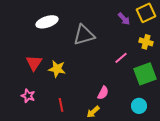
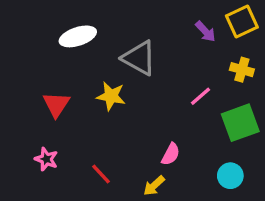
gray triangle: (84, 35) -> (139, 58), turned 45
yellow star: (57, 69) -> (111, 96), moved
red line: (61, 105) -> (101, 174), turned -32

